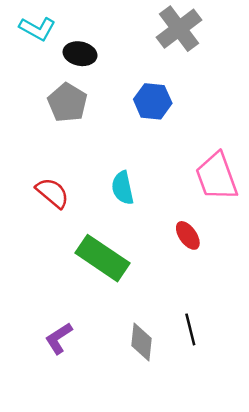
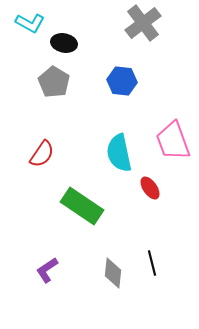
cyan semicircle: (123, 188) -> (119, 153), moved, size x1.4
red semicircle: (52, 193) -> (42, 154), turned 84

